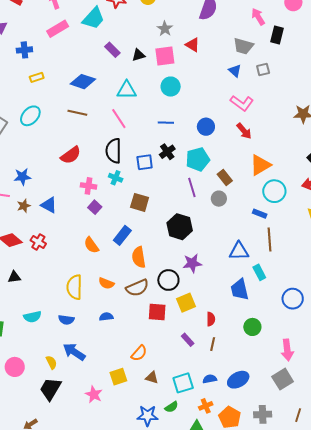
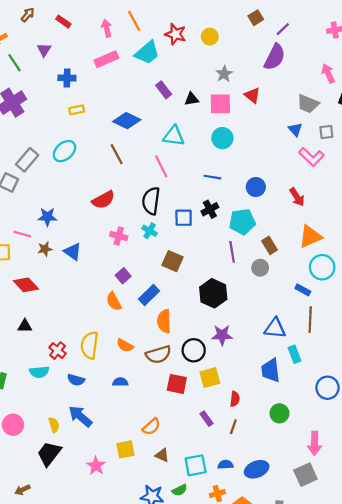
pink L-shape: (242, 103) -> (311, 157), moved
brown line: (77, 113) -> (117, 154), turned 42
purple square: (95, 207) -> (123, 276), moved
red cross: (38, 242) -> (58, 351), moved

